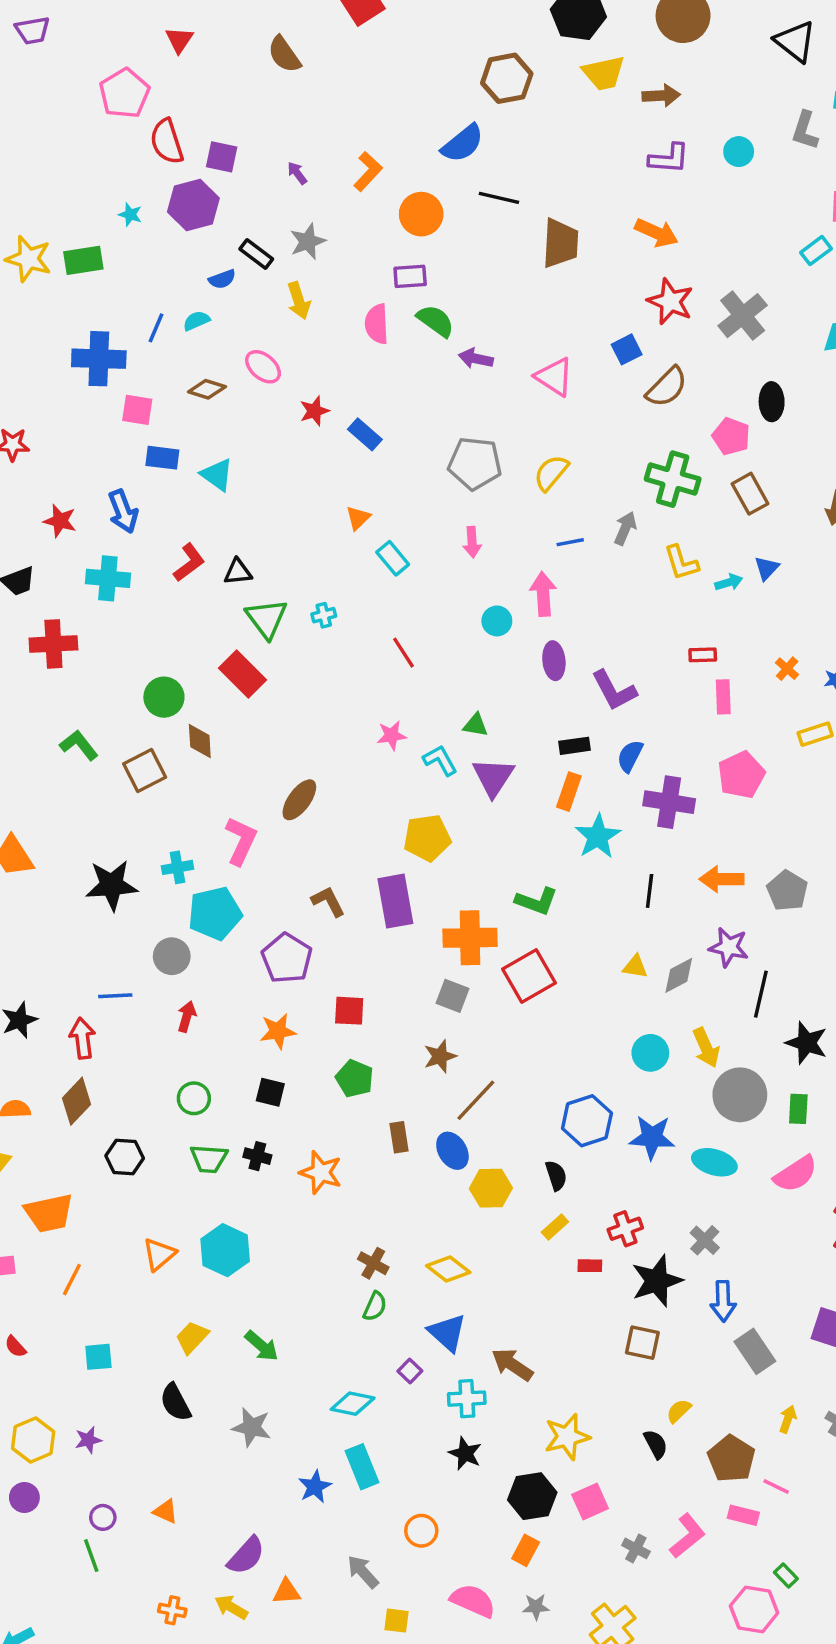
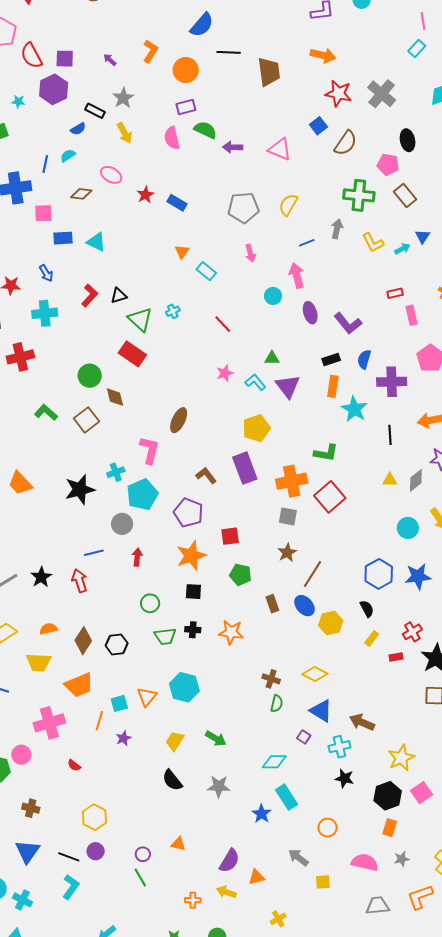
blue arrow: (123, 511) -> (46, 273), size x0.7
orange star: (278, 1031) -> (191, 556), size x1.4
brown diamond: (76, 1101) -> (83, 641), moved
cyan square: (98, 1357) -> (119, 703), moved
purple star: (88, 1440) -> (123, 738), moved

